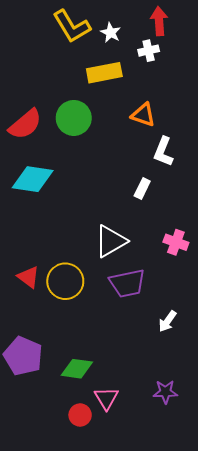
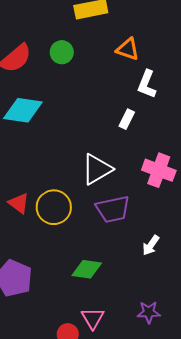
green circle: (74, 118) -> (62, 52), size x0.7
pink cross: (176, 242) -> (159, 170), size x1.4
green diamond: (77, 369) -> (87, 269), moved

